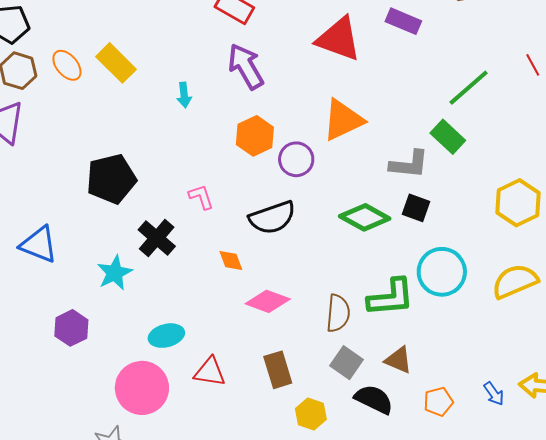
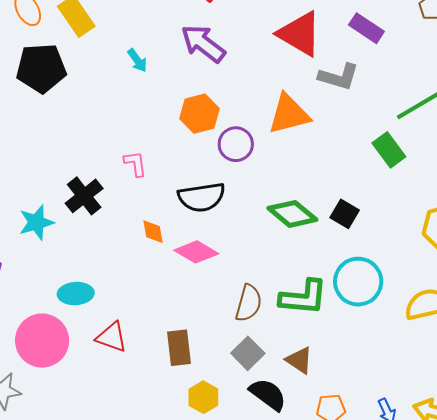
purple arrow: (246, 66) -> (203, 44), turned -33
cyan arrow: (184, 95) -> (137, 60), turned -40
gray L-shape: (409, 164) -> (339, 77), moved
black pentagon: (111, 179) -> (41, 68), moved
pink diamond: (268, 301) -> (196, 252), moved

